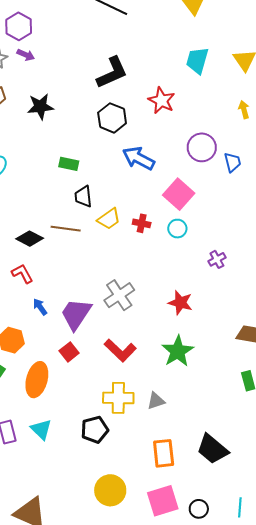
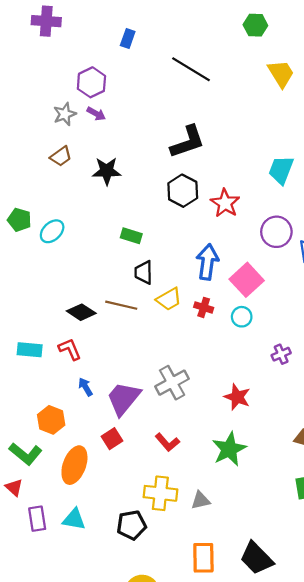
cyan trapezoid: (197, 60) -> (281, 170), moved
red star: (161, 100) -> (225, 203), moved
blue arrow: (139, 158) -> (207, 262), moved, turned 64
red L-shape: (120, 350) -> (167, 442), size x0.7
cyan triangle: (41, 429) -> (74, 519), turned -40

